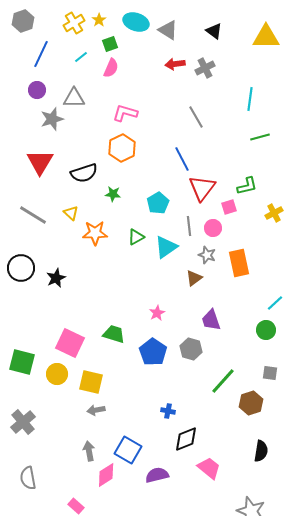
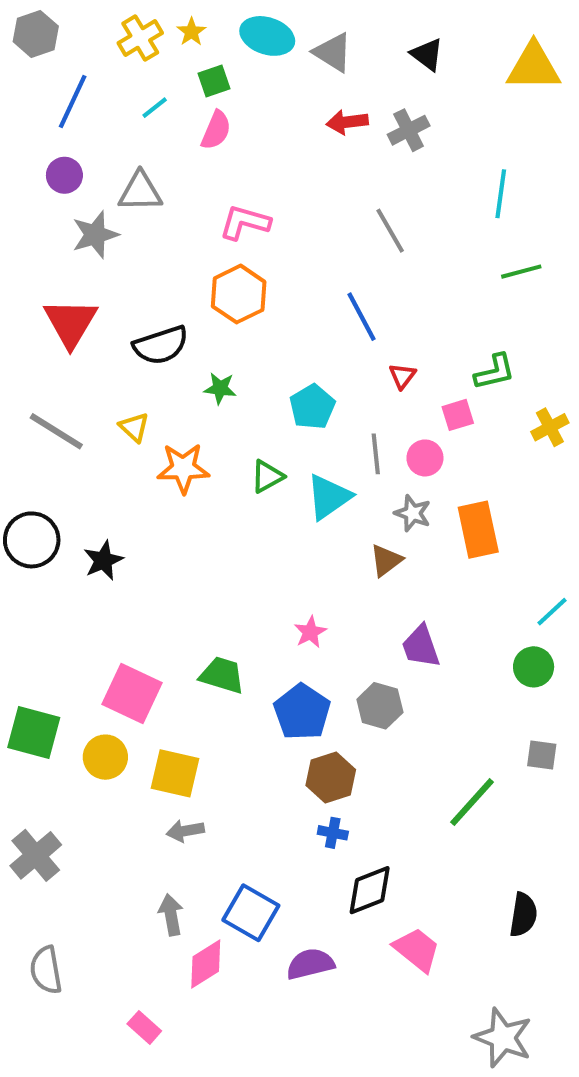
red triangle: (202, 188) -> (402, 376), size x0.5
green line: (223, 381) -> (472, 802), moved
brown hexagon: (251, 403) -> (331, 778), moved

